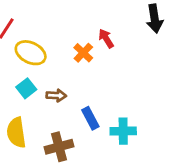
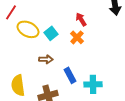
orange cross: (83, 53) -> (77, 37), moved
cyan square: (26, 88) -> (51, 33), moved

